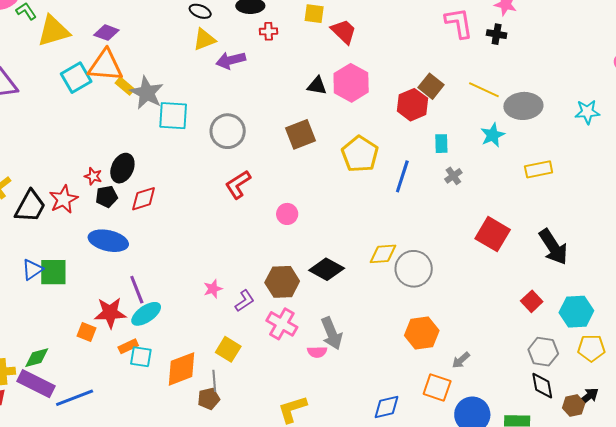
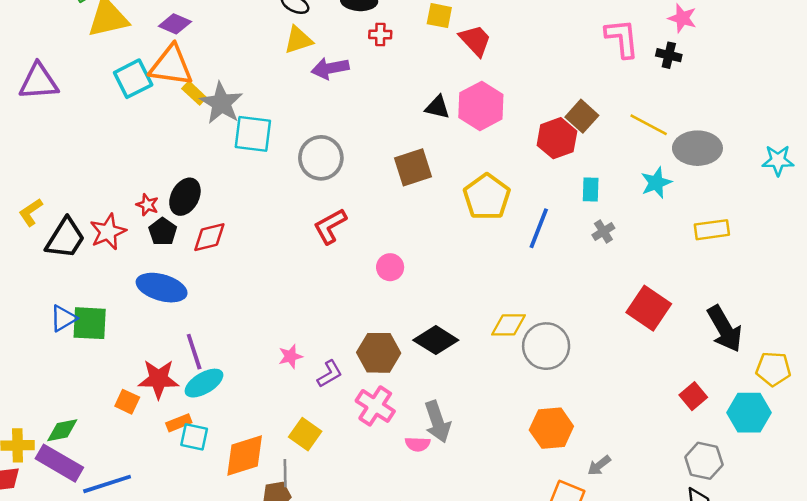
black pentagon: (107, 197) -> (163, 232), turned -30
yellow pentagon: (591, 348) -> (773, 369), moved

